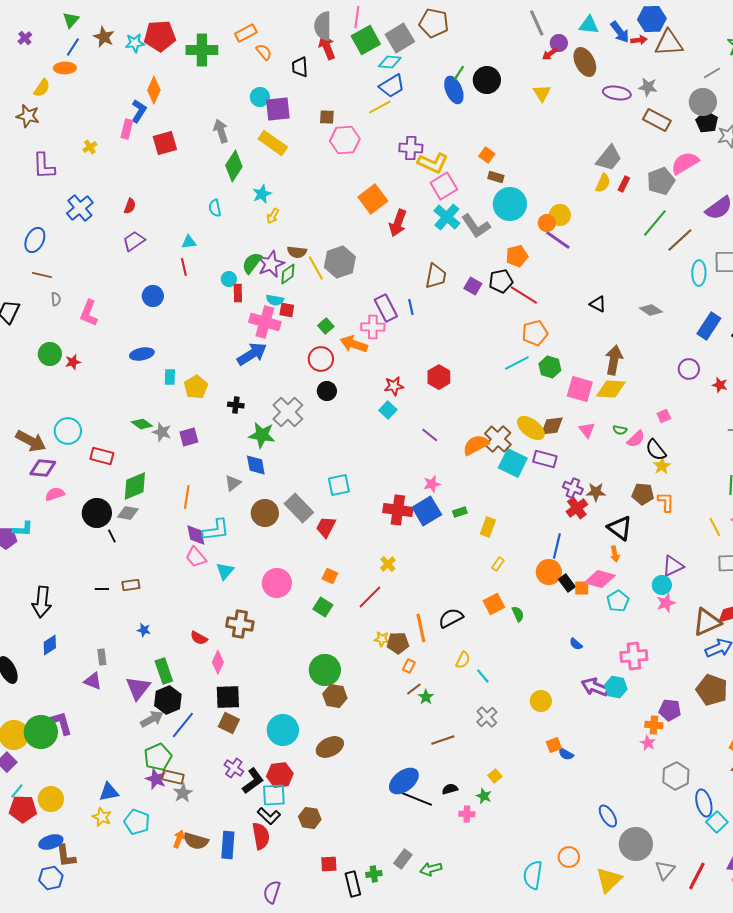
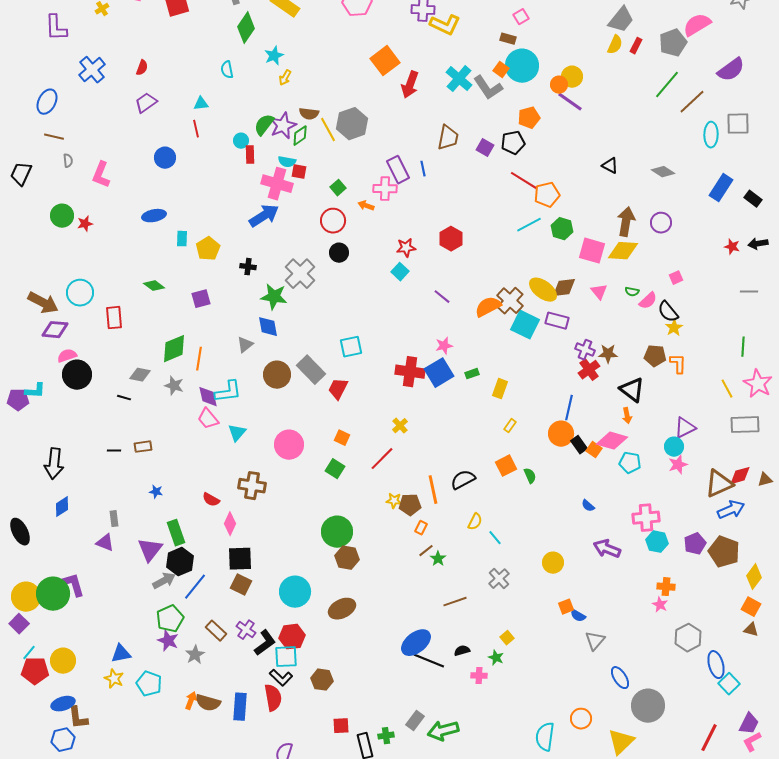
orange square: (487, 155) -> (501, 70), moved
pink square: (444, 186) -> (521, 17), moved, size x0.6
red line: (524, 295) -> (524, 181), moved
orange arrow: (354, 344) -> (366, 206), size x0.6
purple circle: (689, 369) -> (661, 223), moved
gray star: (162, 432) -> (174, 386), moved
red rectangle: (102, 456) -> (114, 318), turned 70
green diamond: (135, 486) -> (174, 349), moved
black circle: (97, 513) -> (77, 375), moved
black line: (112, 536) -> (124, 398), turned -48
orange square: (582, 588) -> (594, 450), turned 35
cyan pentagon: (618, 601) -> (630, 463), turned -30
cyan hexagon: (616, 687) -> (657, 542), moved
purple pentagon: (670, 710) -> (695, 544), moved, turned -30
brown rectangle: (173, 777) -> (216, 631), moved, turned 30
green arrow: (431, 869) -> (443, 731), size x1.4
gray triangle: (665, 870) -> (595, 641), moved

